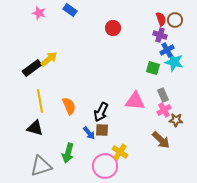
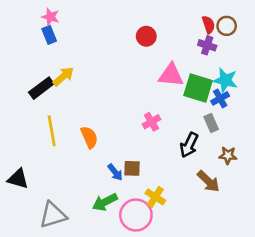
blue rectangle: (70, 10) -> (49, 35), moved, turned 32
blue cross: (167, 50) -> (220, 98), moved
green square: (153, 68) -> (198, 88), size x1.6
pink triangle: (135, 101) -> (171, 75), moved
pink cross: (164, 110) -> (151, 122), moved
black arrow: (101, 112) -> (189, 145), moved
black triangle: (35, 128) -> (18, 179), moved
green arrow: (68, 153) -> (105, 202), moved, turned 48

